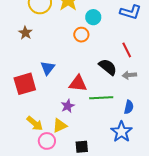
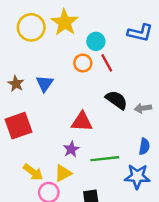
brown star: (25, 33) -> (16, 84), moved
red line: (127, 50) -> (107, 63), moved
blue triangle: (48, 68) -> (45, 84), moved
green line: (101, 98) -> (105, 159), moved
blue star: (121, 132) -> (137, 176), turned -30

